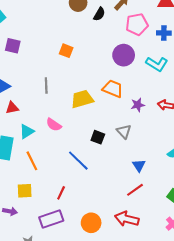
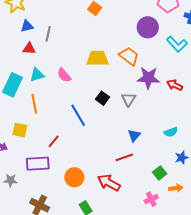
gray line: (46, 85) -> (48, 34), moved
purple star: (138, 105) -> (148, 78), size x1.6

